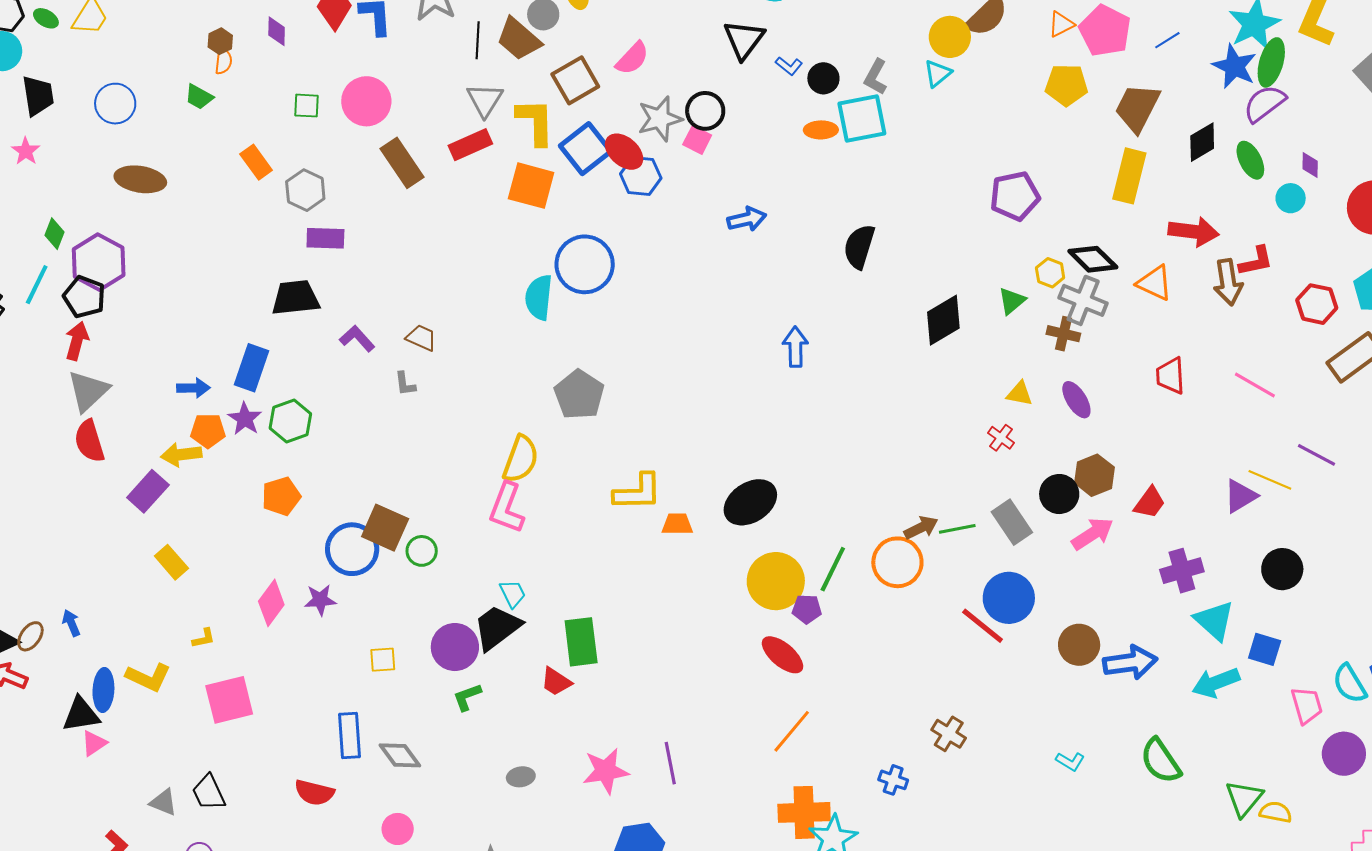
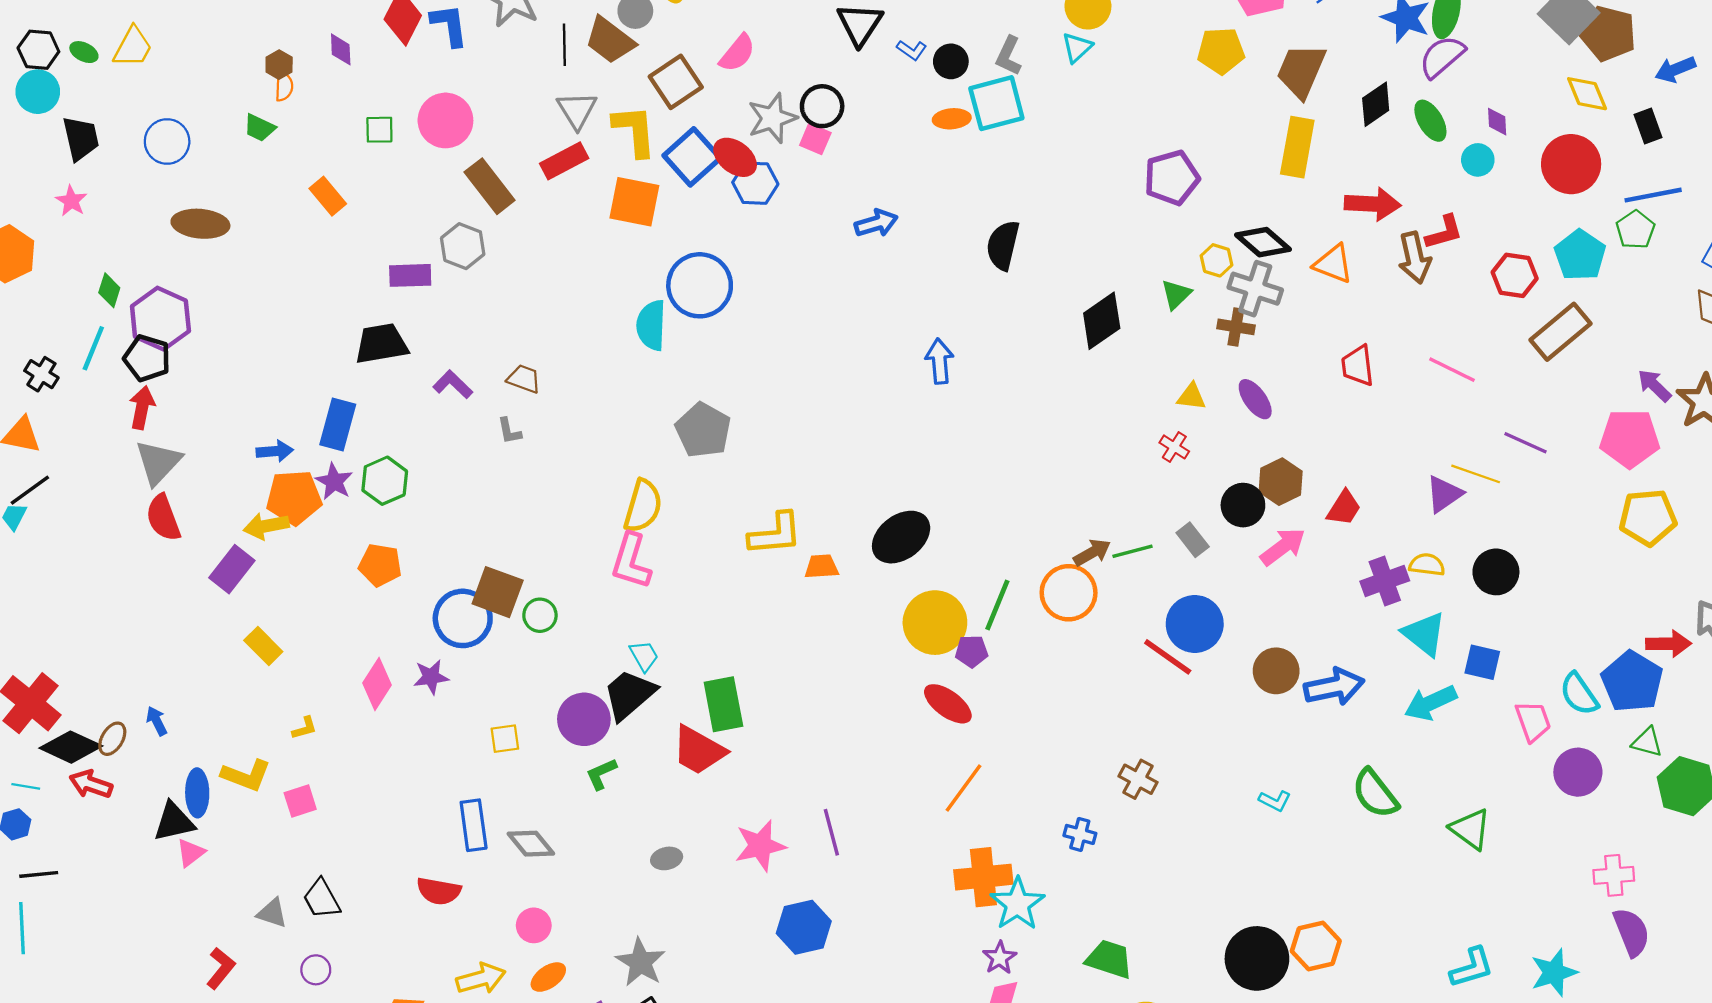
gray hexagon: (305, 190) -> (463, 246), moved
orange pentagon: (208, 431) -> (294, 498), size x1.4
orange pentagon: (281, 496) -> (380, 565), turned 30
gray rectangle: (1012, 522) -> (1193, 540), size x0.7
red trapezoid: (556, 682) -> (699, 750), size x1.6
pink square: (229, 700) -> (300, 801), moved, size x0.6
green triangle: (1244, 798) -> (1470, 829), turned -30
yellow semicircle: (1276, 812) -> (1427, 565), moved

